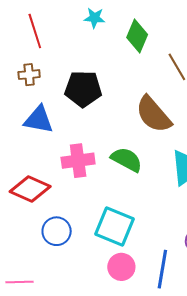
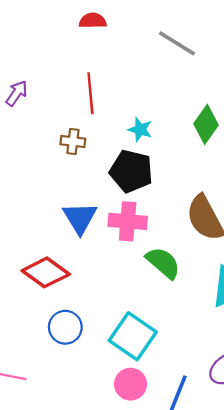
cyan star: (94, 18) -> (140, 129), moved
blue triangle: (39, 120) -> (80, 218), moved, turned 36
pink cross: (78, 161) -> (128, 221), moved

